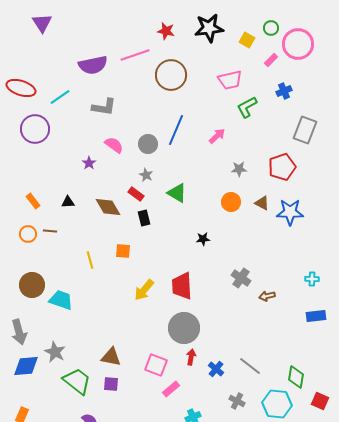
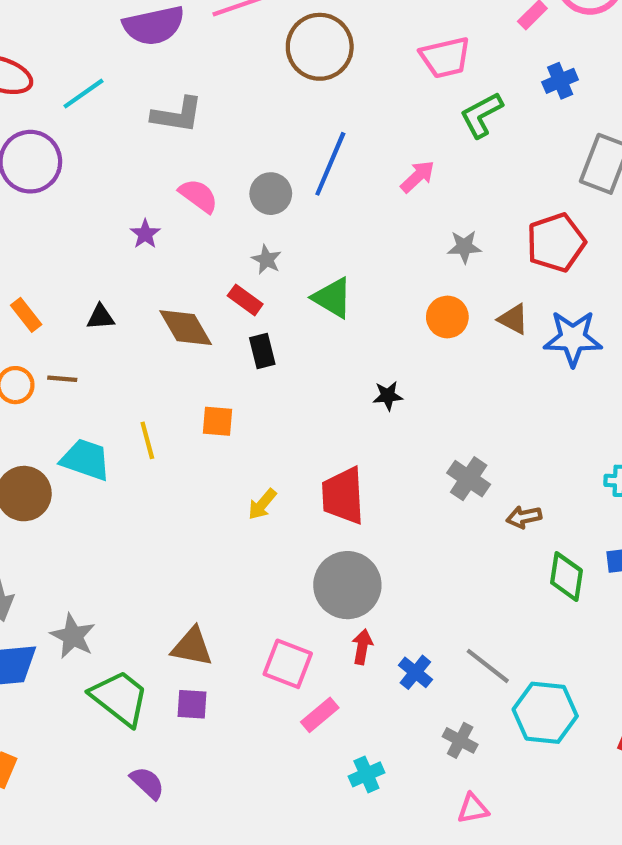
yellow arrow: (144, 290) -> (262, 504), size x0.7
cyan trapezoid: (61, 300) -> (86, 460), moved
green diamond: (296, 377) -> (566, 577), moved
cyan hexagon: (277, 404) -> (545, 713), moved

